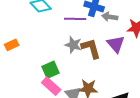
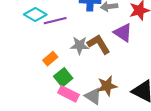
purple line: (75, 19) -> (55, 21), moved
orange rectangle: (12, 45) -> (50, 59), moved

